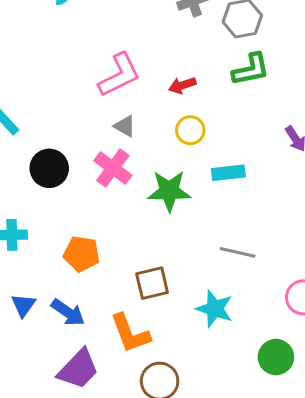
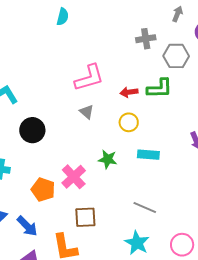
green L-shape: (251, 69) -> (160, 88), moved
pink cross: (113, 168) -> (74, 177), moved
green star: (169, 191) -> (108, 159), size x0.7
cyan star: (215, 309) -> (137, 243), moved

